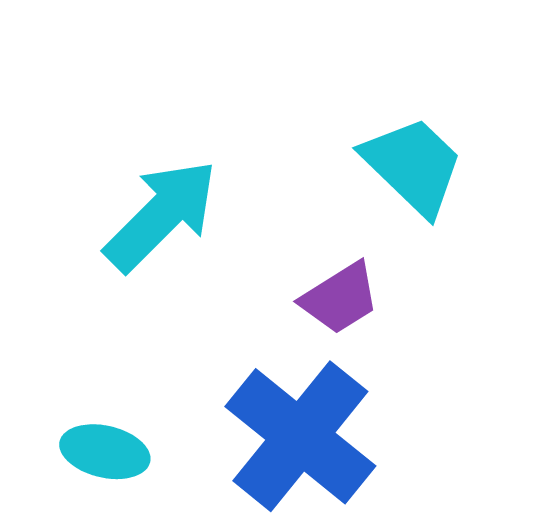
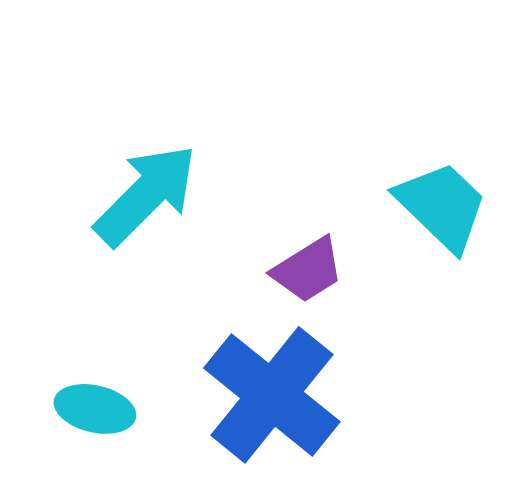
cyan trapezoid: (413, 166) -> (442, 206), moved

